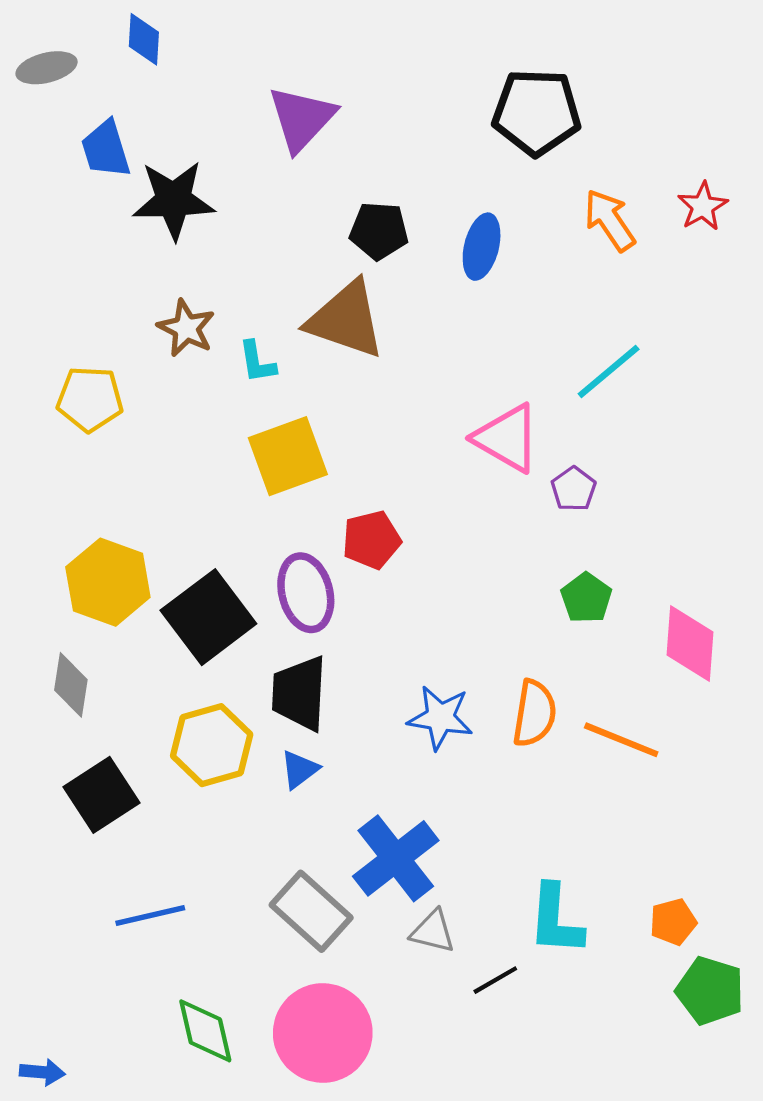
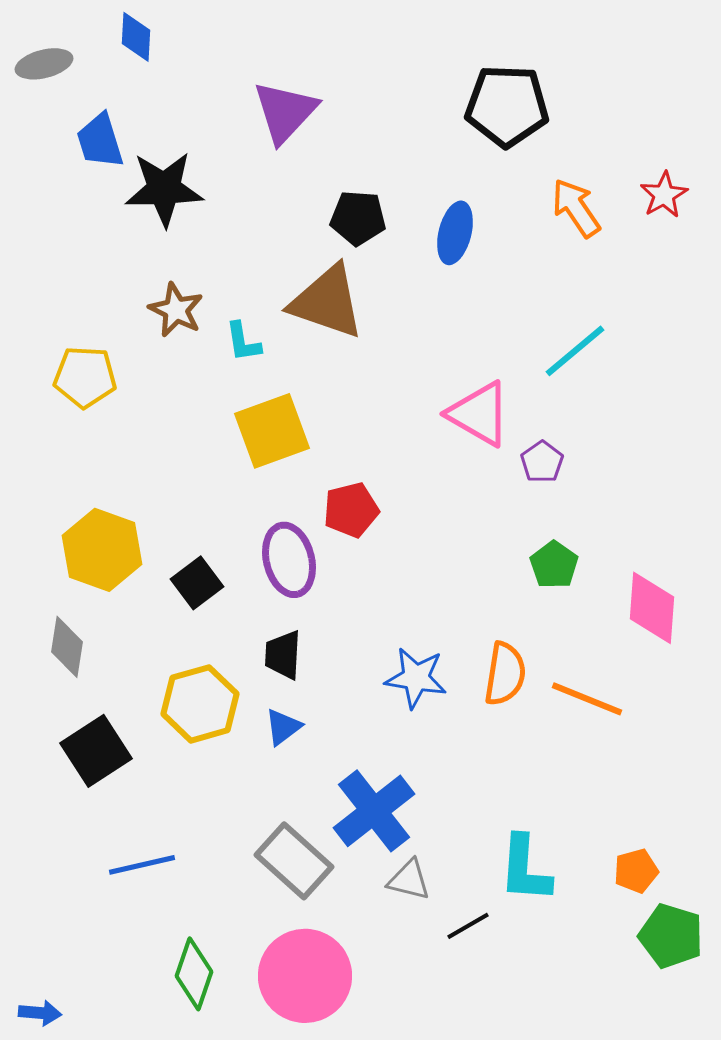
black square: (208, 617) -> (197, 583), size x0.6
black trapezoid: (299, 693) -> (283, 655), size x0.7
green diamond: (205, 1031) -> (194, 974), turned 32

